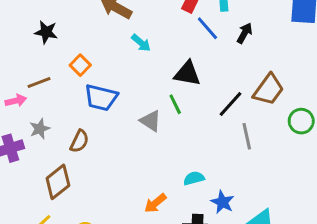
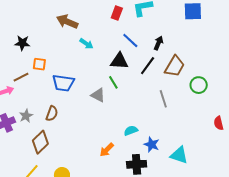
blue line: (207, 28) -> (130, 40), moved
black arrow: (244, 33) -> (158, 43), moved
orange square: (80, 65) -> (39, 64), moved, turned -32
black line: (230, 104) -> (148, 66), moved
gray star: (40, 129) -> (26, 116), moved

